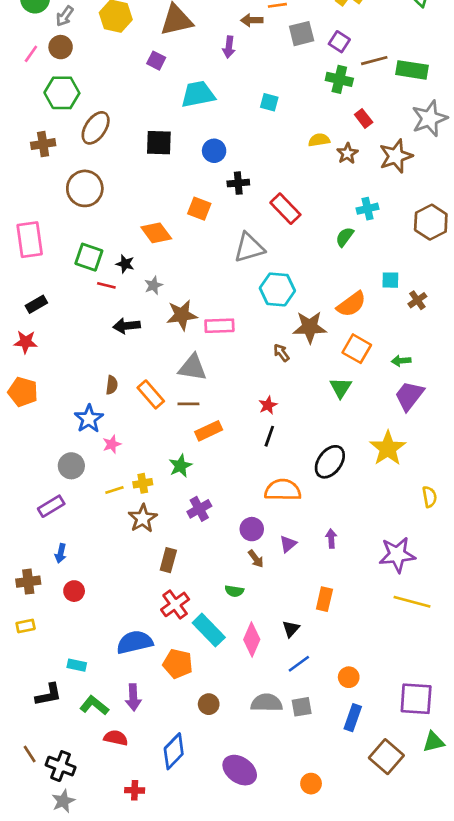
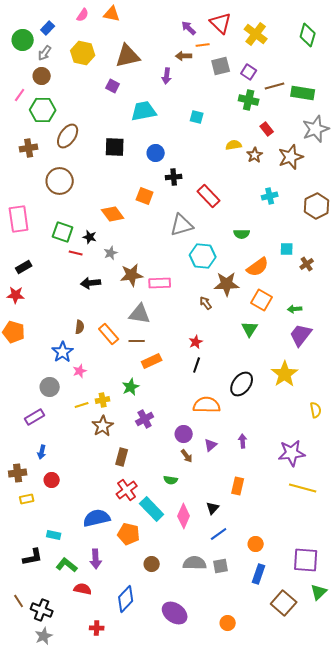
pink line: (31, 54) -> (20, 95), moved
green semicircle: (345, 237) -> (242, 234), moved, turned -126
yellow rectangle: (26, 626) -> (27, 499), moved
green triangle: (434, 742) -> (319, 592), turned -30

